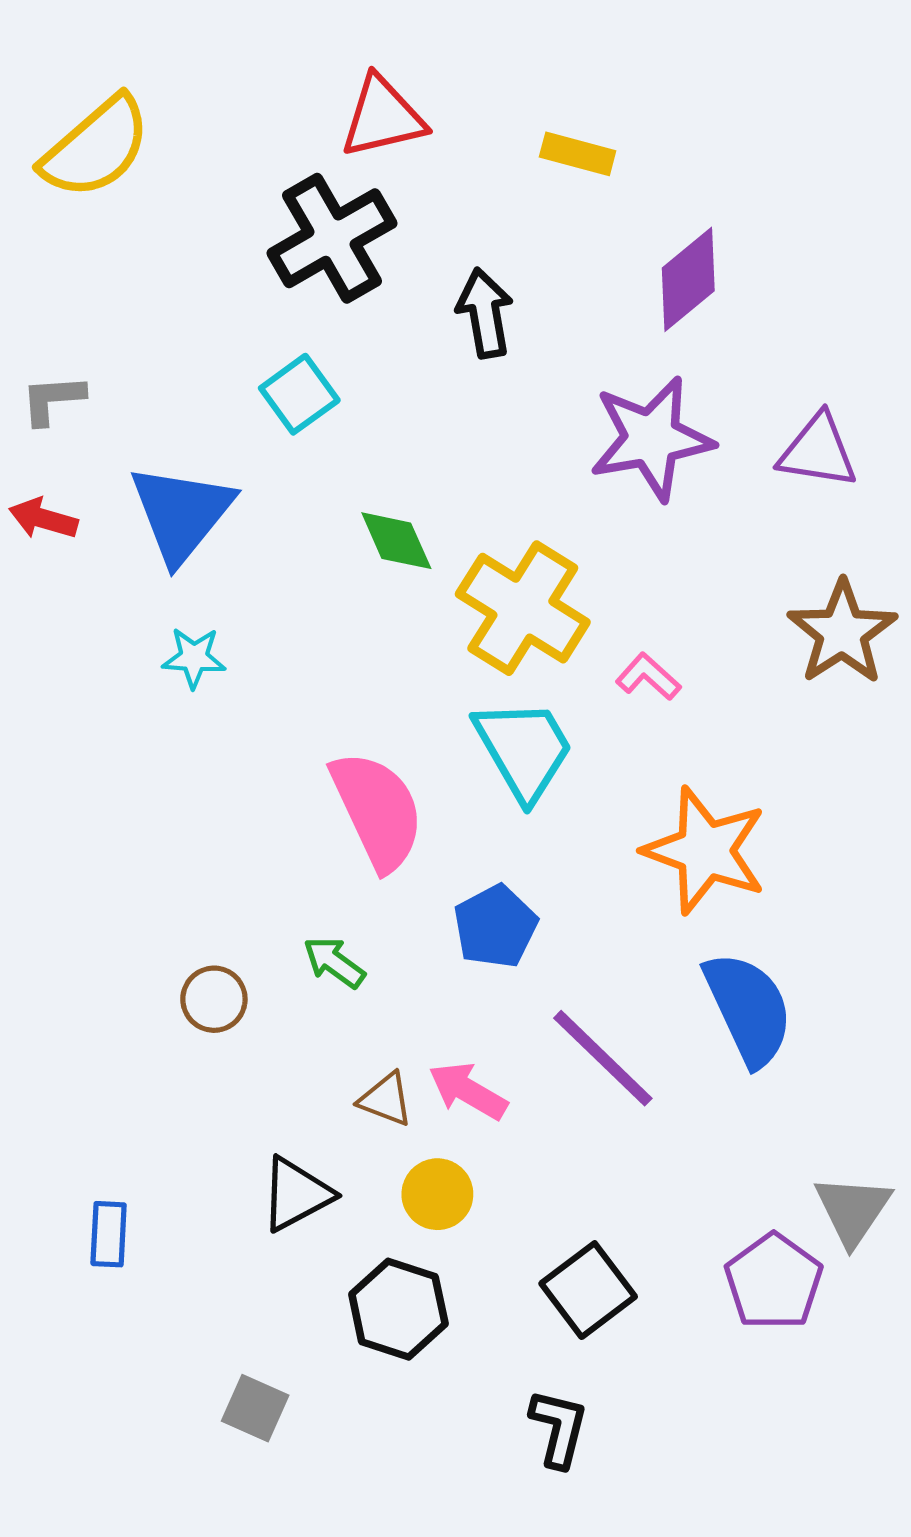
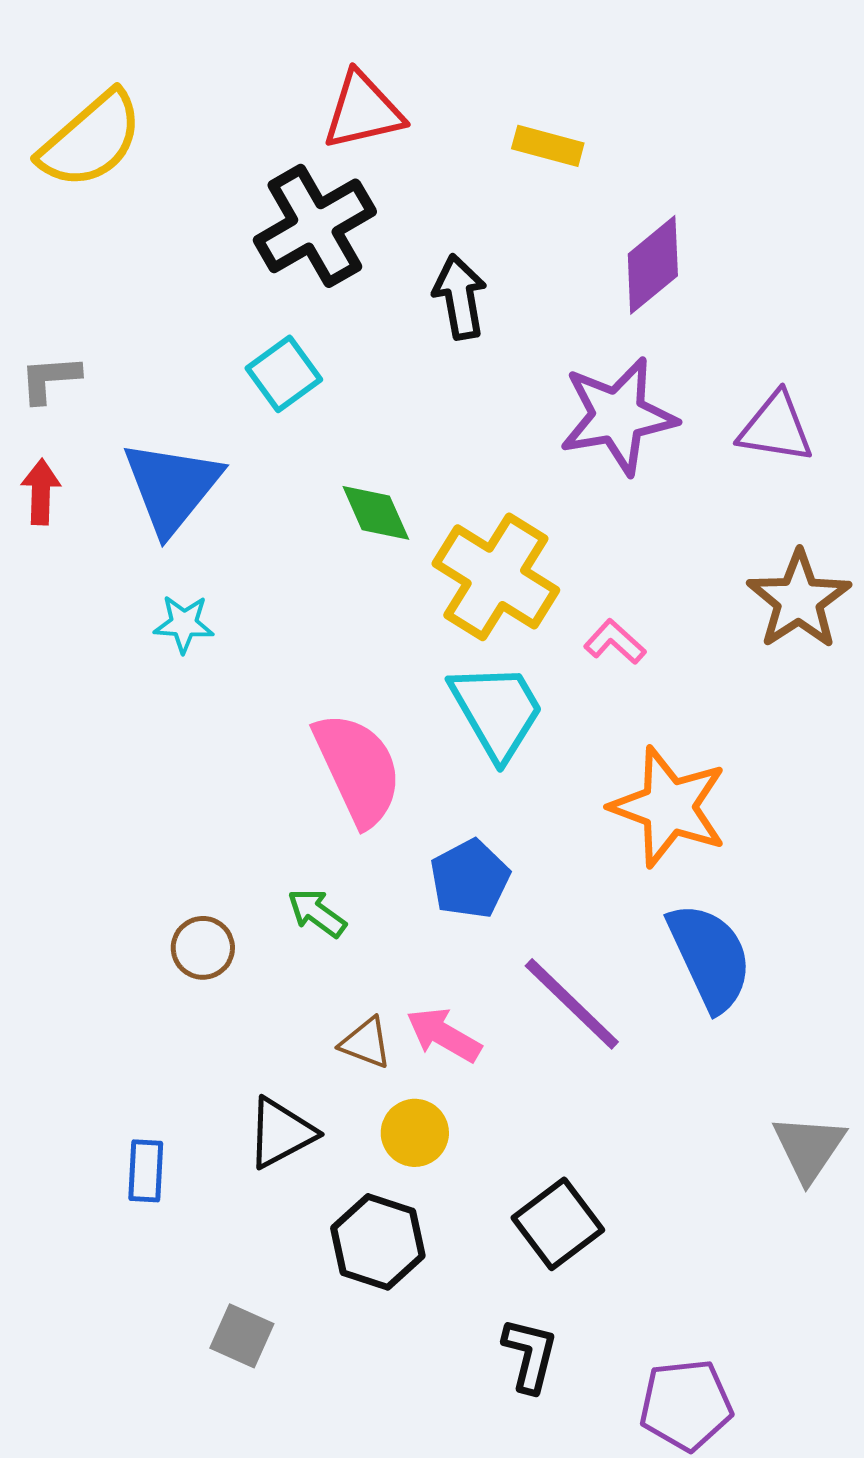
red arrow: (43, 519) -> (41, 492), turned 76
blue rectangle: (109, 1234) -> (146, 1171), moved
purple pentagon: (774, 1282) -> (686, 1405), moved, turned 30

